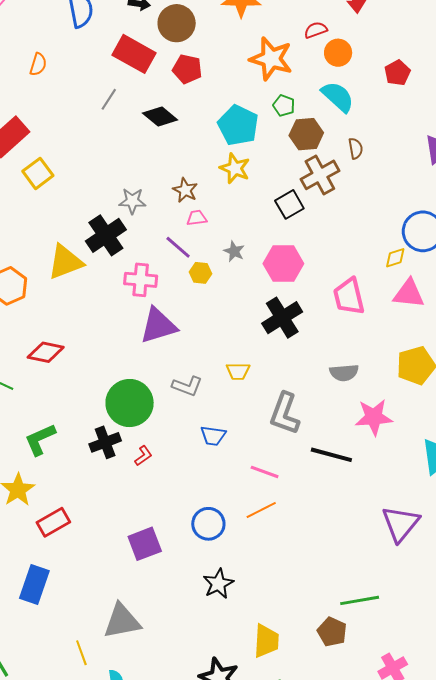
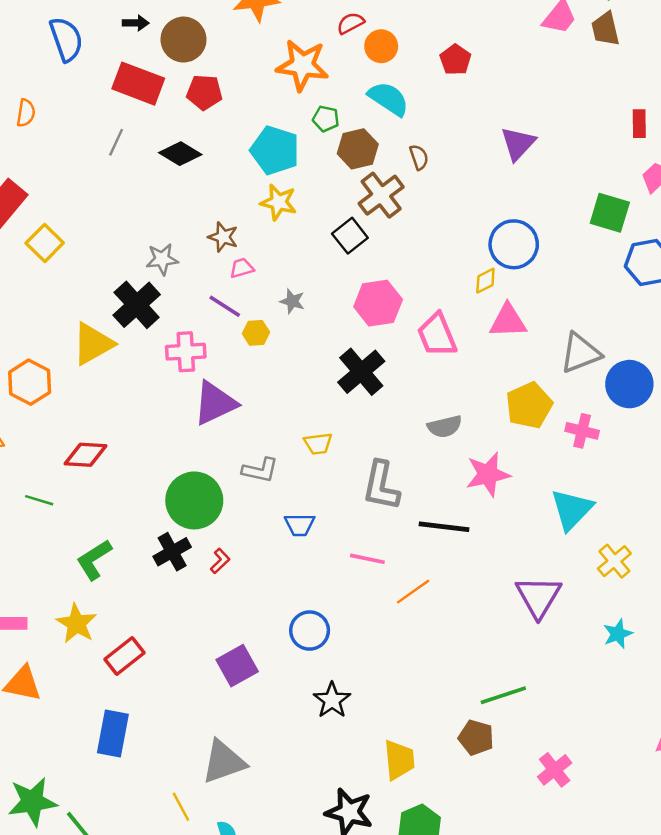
pink hexagon: (283, 264) -> (378, 303), moved
orange line: (261, 510) -> (413, 592), moved

